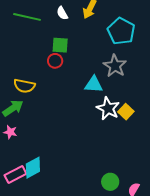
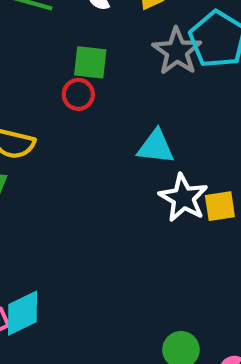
gray star: (115, 66) -> (177, 51), moved
yellow square: (126, 112) -> (220, 206), turned 35

